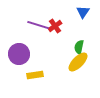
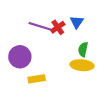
blue triangle: (83, 12) -> (77, 22), moved
yellow ellipse: (78, 62) -> (82, 65), turned 50

